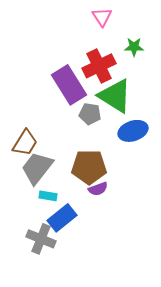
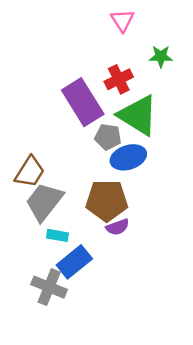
red cross: (99, 66) -> (119, 79), size x0.7
blue ellipse: (133, 131) -> (128, 157), moved

